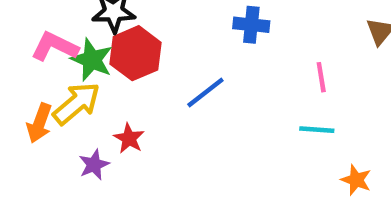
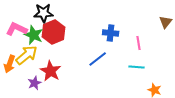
blue cross: (251, 25) -> (111, 33), moved
blue line: (205, 93) -> (98, 59), moved
red star: (129, 138) -> (51, 71), size x1.5

